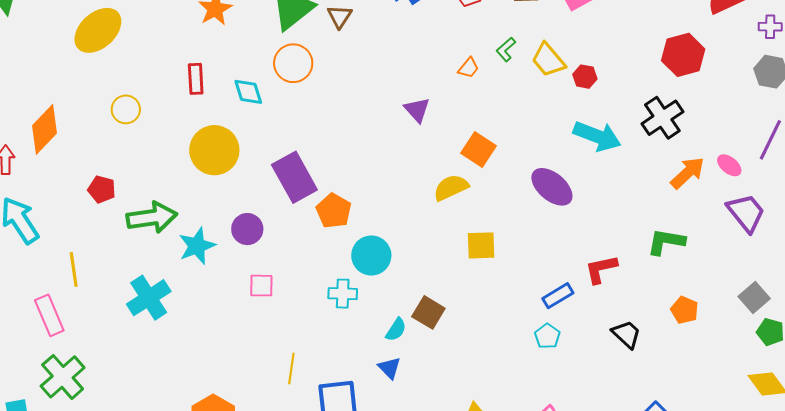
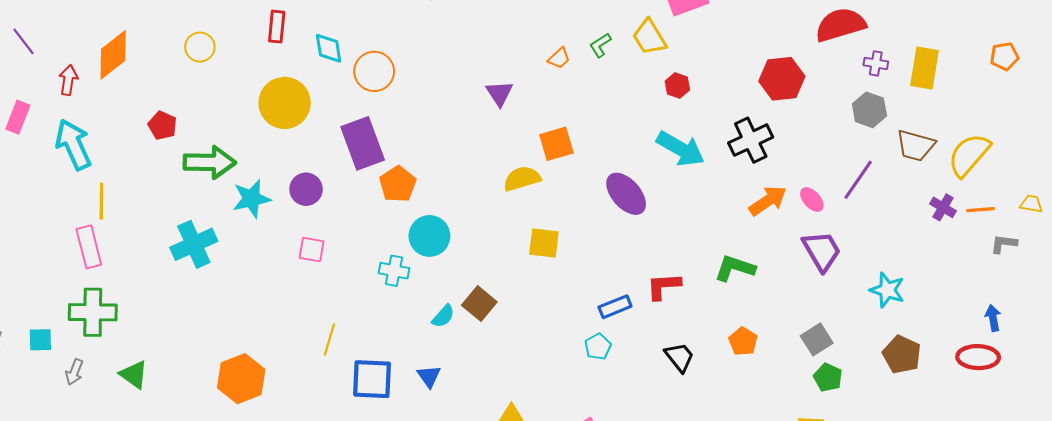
yellow trapezoid: (548, 60) -> (649, 37), moved
orange circle: (293, 63) -> (374, 71), moved
orange square: (479, 150) -> (556, 144), turned 32
yellow line: (74, 269) -> (101, 201), moved
blue triangle: (389, 368) -> (429, 376), moved
green cross: (63, 377) -> (93, 312), turned 33

